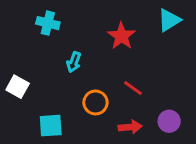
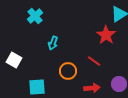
cyan cross: (48, 23) -> (35, 16), turned 35
red star: (121, 36) -> (106, 35), moved

